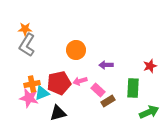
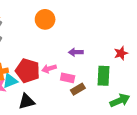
orange circle: (76, 50) -> (45, 19), moved
red pentagon: (59, 83) -> (28, 71), turned 30
pink rectangle: (98, 90) -> (68, 78), turned -32

